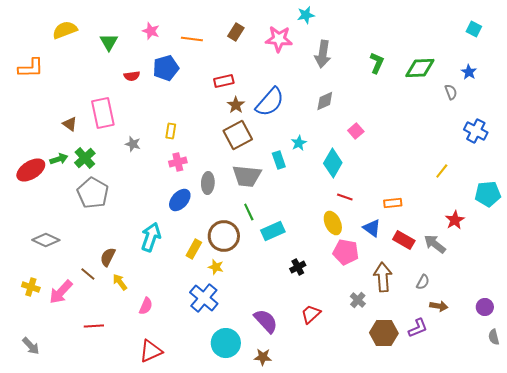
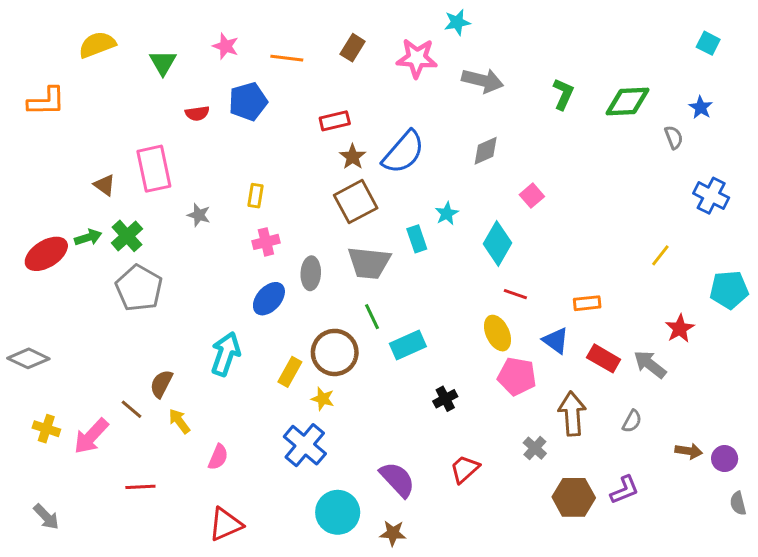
gray arrow: (323, 54) -> (483, 81), turned -84
gray diamond: (46, 240) -> (28, 358), moved
brown arrow: (439, 306) -> (689, 451), moved

